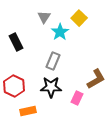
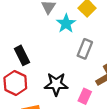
black rectangle: (16, 42) -> (22, 55), moved
gray rectangle: (53, 61) -> (85, 49), moved

